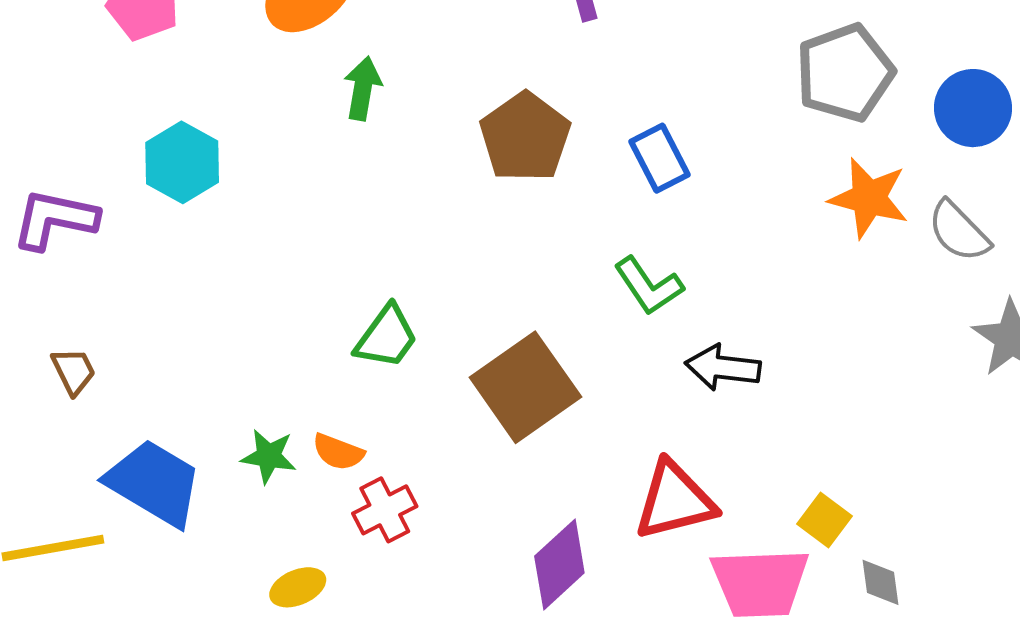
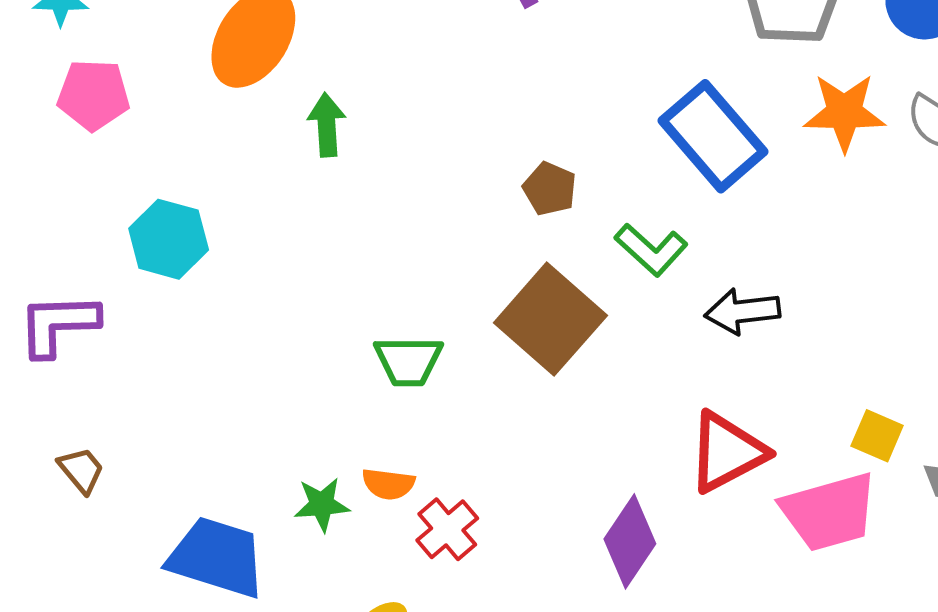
brown pentagon: (525, 137) -> (550, 189), moved, size x0.6
blue rectangle: (659, 158) -> (713, 136), moved, size x1.6
green trapezoid: (387, 337) -> (408, 361), turned 68
brown trapezoid: (73, 371) -> (81, 470), moved
brown square: (525, 387) -> (550, 319), moved

